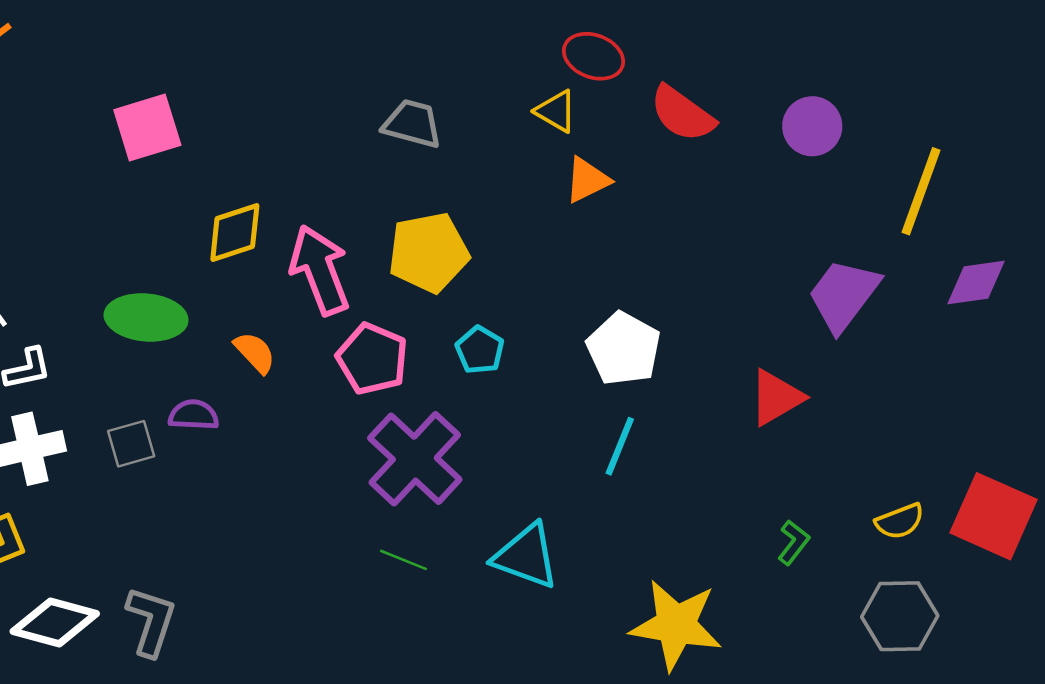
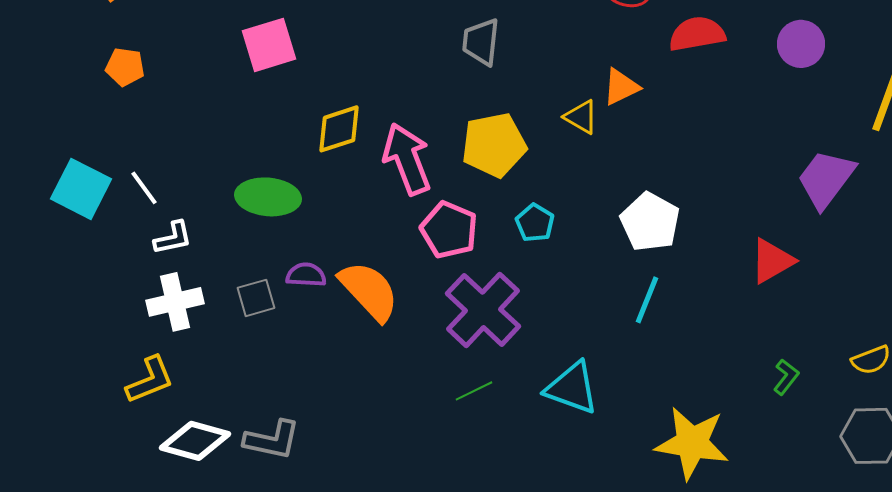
yellow triangle: (556, 111) -> (581, 117), moved
red semicircle: (682, 114) -> (697, 34), turned 134
gray trapezoid: (412, 124) -> (481, 42), turned -99
orange semicircle: (255, 352) -> (369, 291), moved, size x1.8
green line: (404, 560) -> (474, 391), turned -48
gray L-shape: (151, 621) -> (272, 440), turned 84

